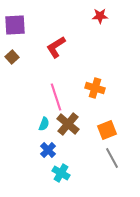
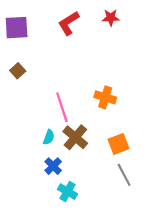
red L-shape: (56, 47) -> (69, 23), moved
brown square: (12, 57) -> (18, 71), moved

